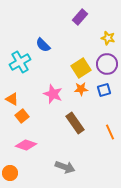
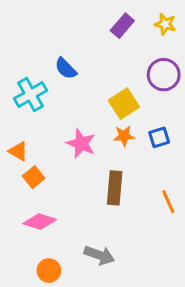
yellow star: (108, 38) -> (165, 24), moved
purple circle: (107, 64) -> (164, 75), moved
brown rectangle: (75, 123) -> (115, 188), turned 40
orange circle: (10, 173) -> (49, 271), moved

